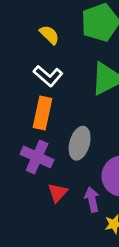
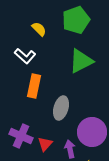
white L-shape: (48, 76) -> (25, 56), moved
purple cross: (37, 157) -> (21, 136), moved

